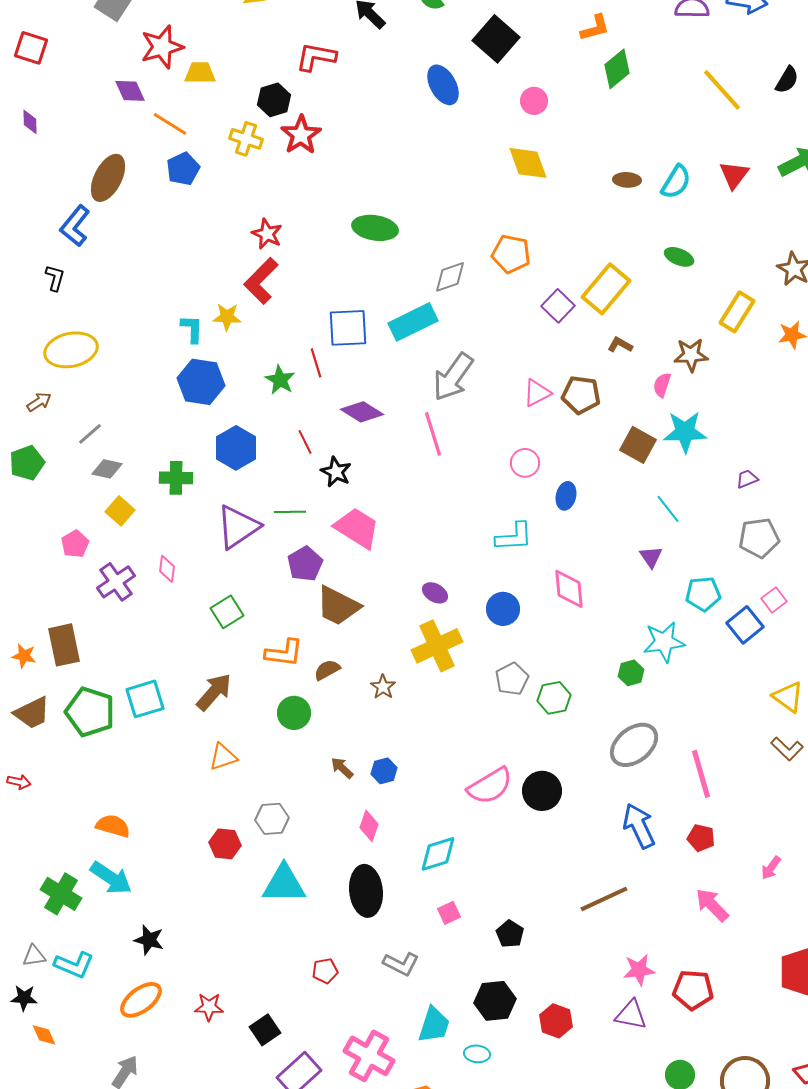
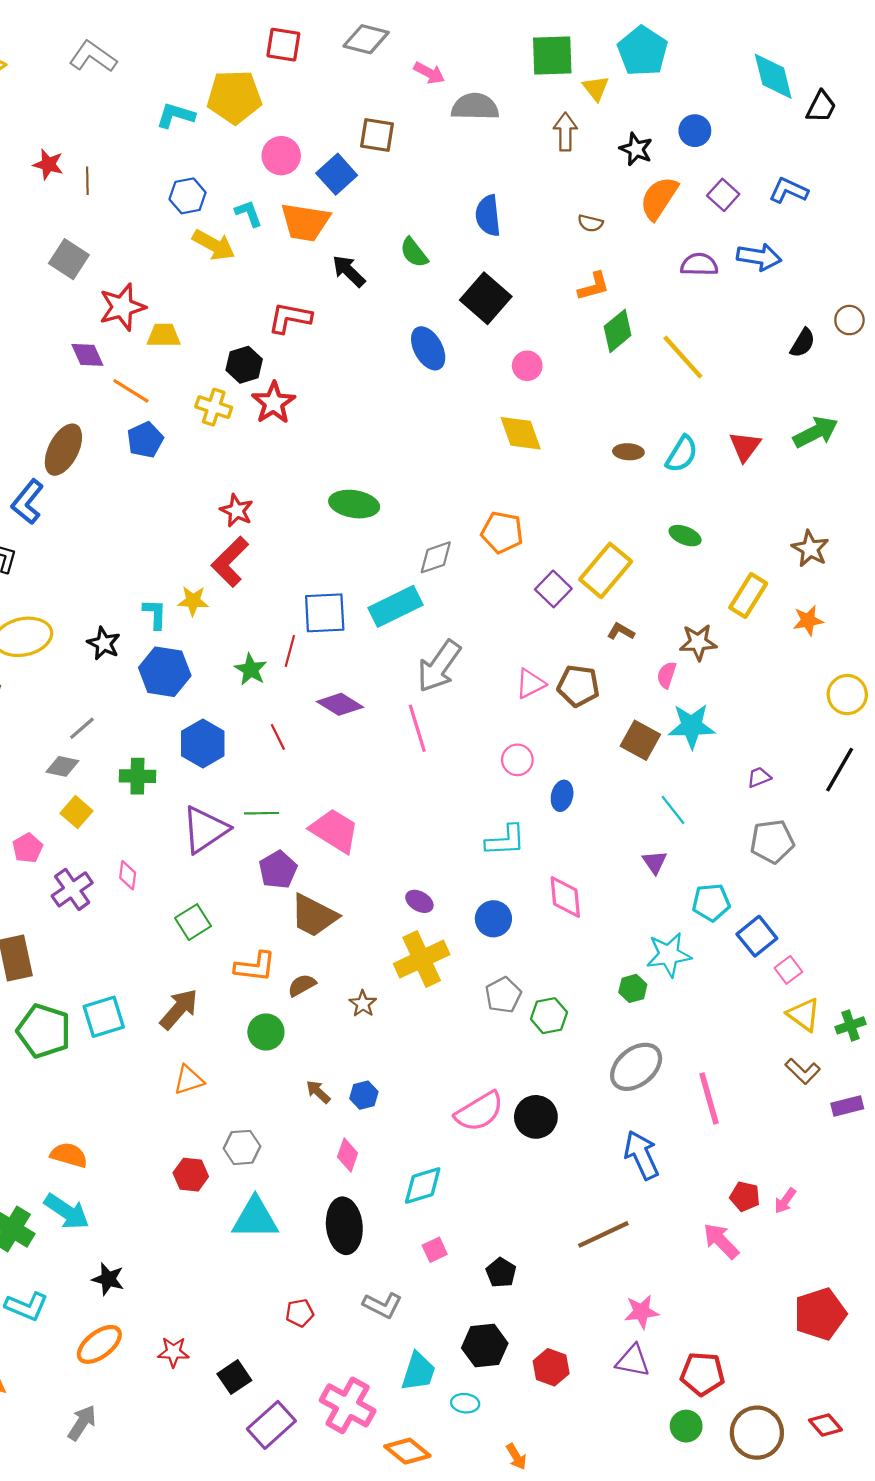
yellow line: (722, 90) -> (683, 357), moved
red line: (316, 363) -> (290, 651), turned 32
gray line: (90, 434) -> (82, 728), moved
black star: (336, 472) -> (104, 643), moved
pink square: (774, 600) -> (788, 970), moved
red pentagon: (701, 838) -> (745, 1196), moved
red pentagon: (693, 990) -> (702, 1374), moved

